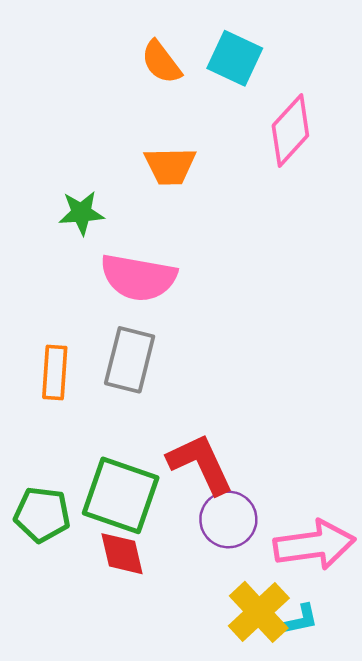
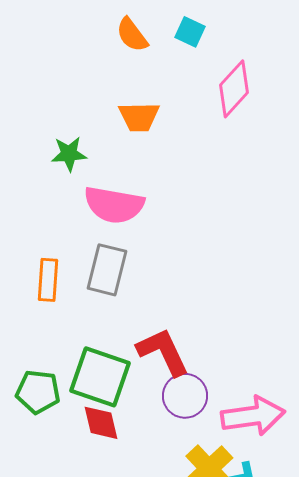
cyan square: (235, 58) -> (190, 32), size x0.7

